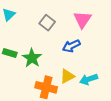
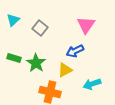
gray square: (47, 23) -> (40, 28), moved
yellow triangle: (67, 76) -> (65, 70), moved

